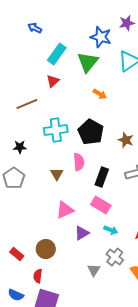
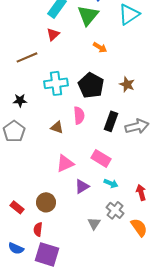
brown star: (126, 140) -> (127, 84), moved
brown triangle: (57, 174) -> (57, 127), turned -40
black rectangle: (102, 177) -> (111, 121), moved

